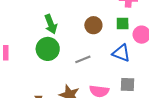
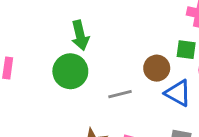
brown circle: (93, 25) -> (157, 68), moved

